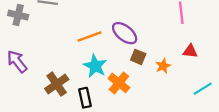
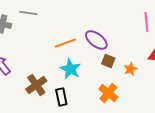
orange cross: (119, 83) -> (108, 93), moved

